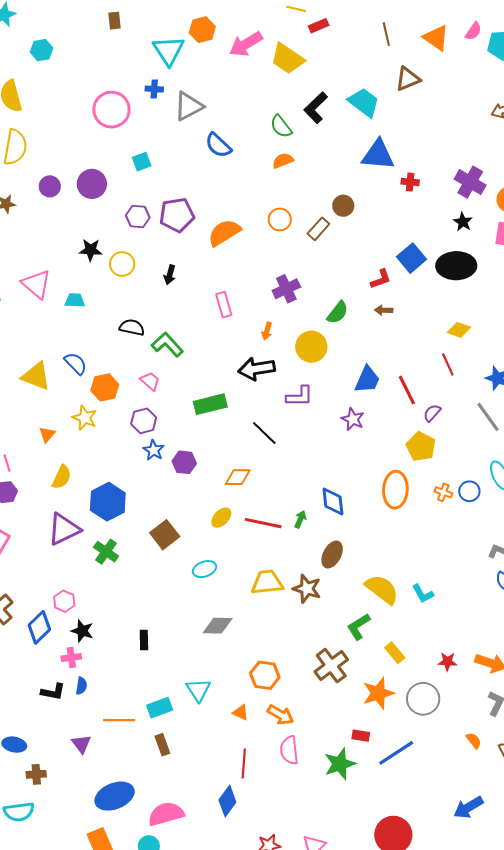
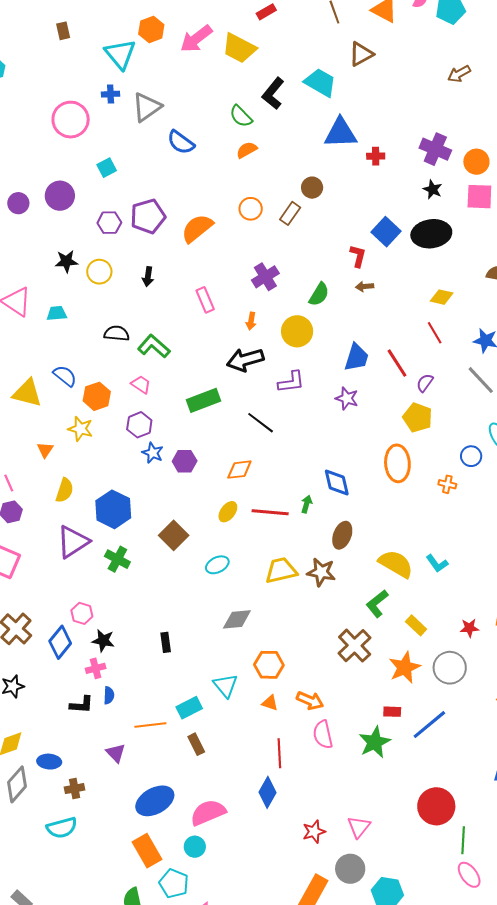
red L-shape: (381, 279) -> (358, 256), turned -50
orange cross: (443, 492) -> (447, 484), moved
orange hexagon: (265, 675) -> (269, 665), moved

